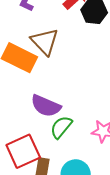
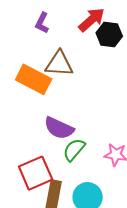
brown triangle: (45, 42) -> (59, 64), turned -44

